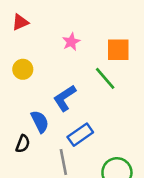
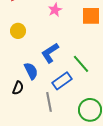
green line: (105, 78) -> (81, 64), moved

